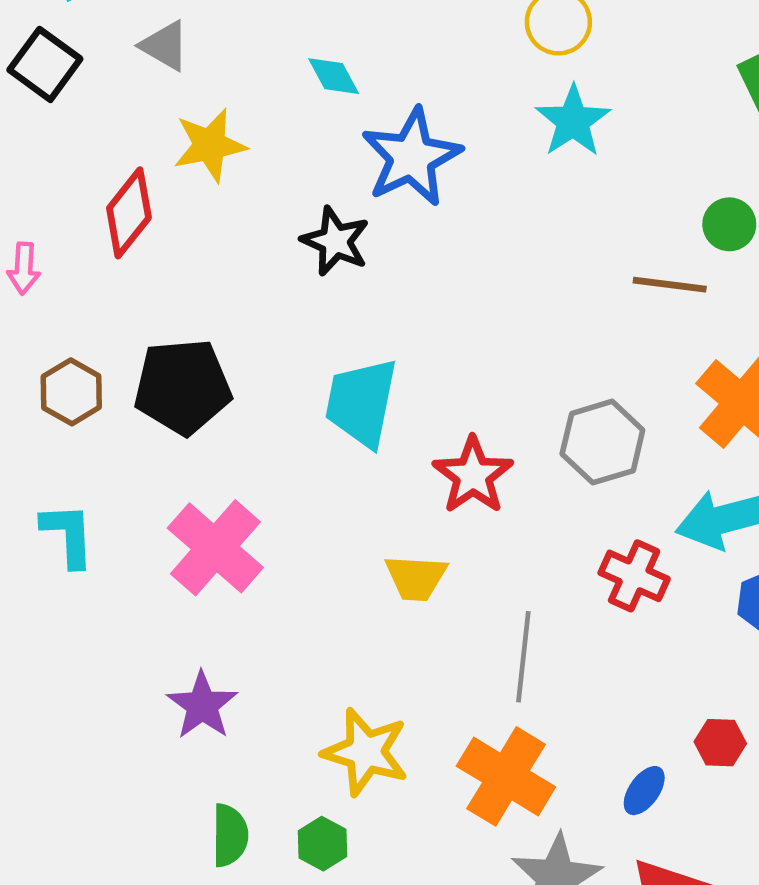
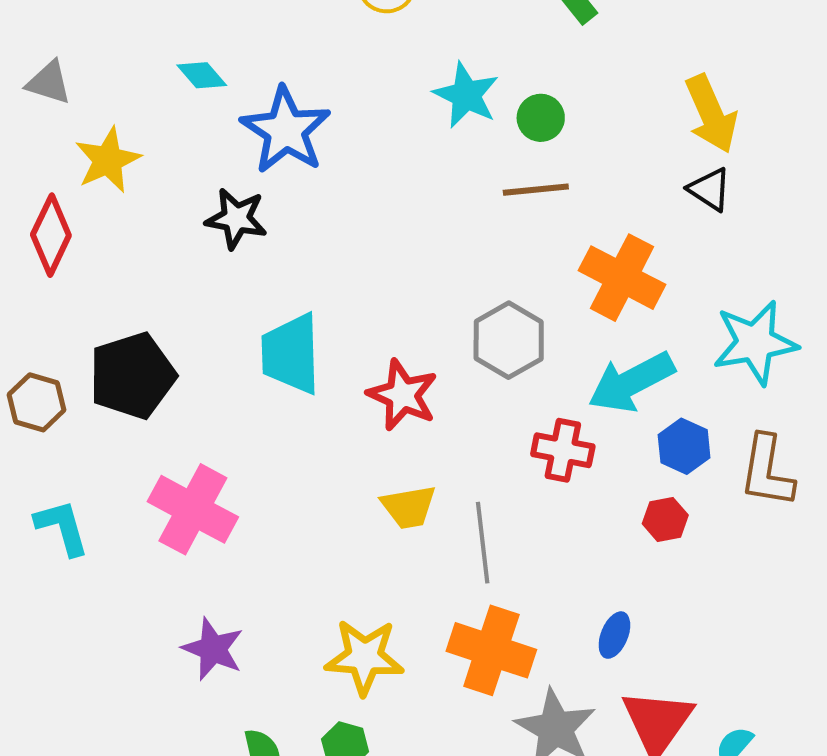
cyan star: (573, 121) -> (466, 95), moved
green circle: (729, 224) -> (541, 118), moved
yellow trapezoid: (416, 578) -> (409, 507), moved
red hexagon: (720, 743) -> (665, 519), moved

